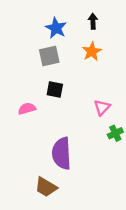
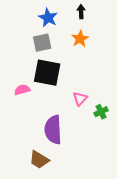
black square: (55, 90) -> (47, 73), size x1.8
pink triangle: (102, 107) -> (80, 99), moved

